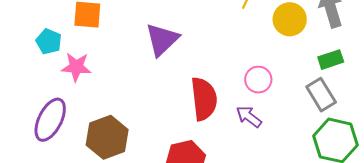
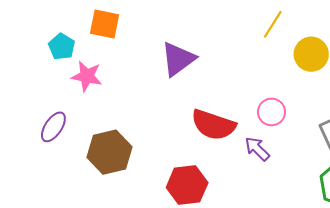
red semicircle: (204, 99) -> (213, 125), turned 108
purple ellipse: (50, 120) -> (53, 127), size x0.7

